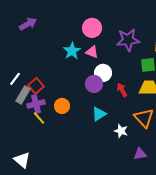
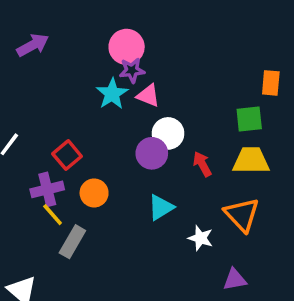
pink circle: (92, 28) -> (127, 47), moved
purple star: (128, 40) -> (132, 70), moved, size x0.6
red square: (36, 86) -> (67, 155), moved
gray rectangle: (23, 95) -> (72, 242), moved

